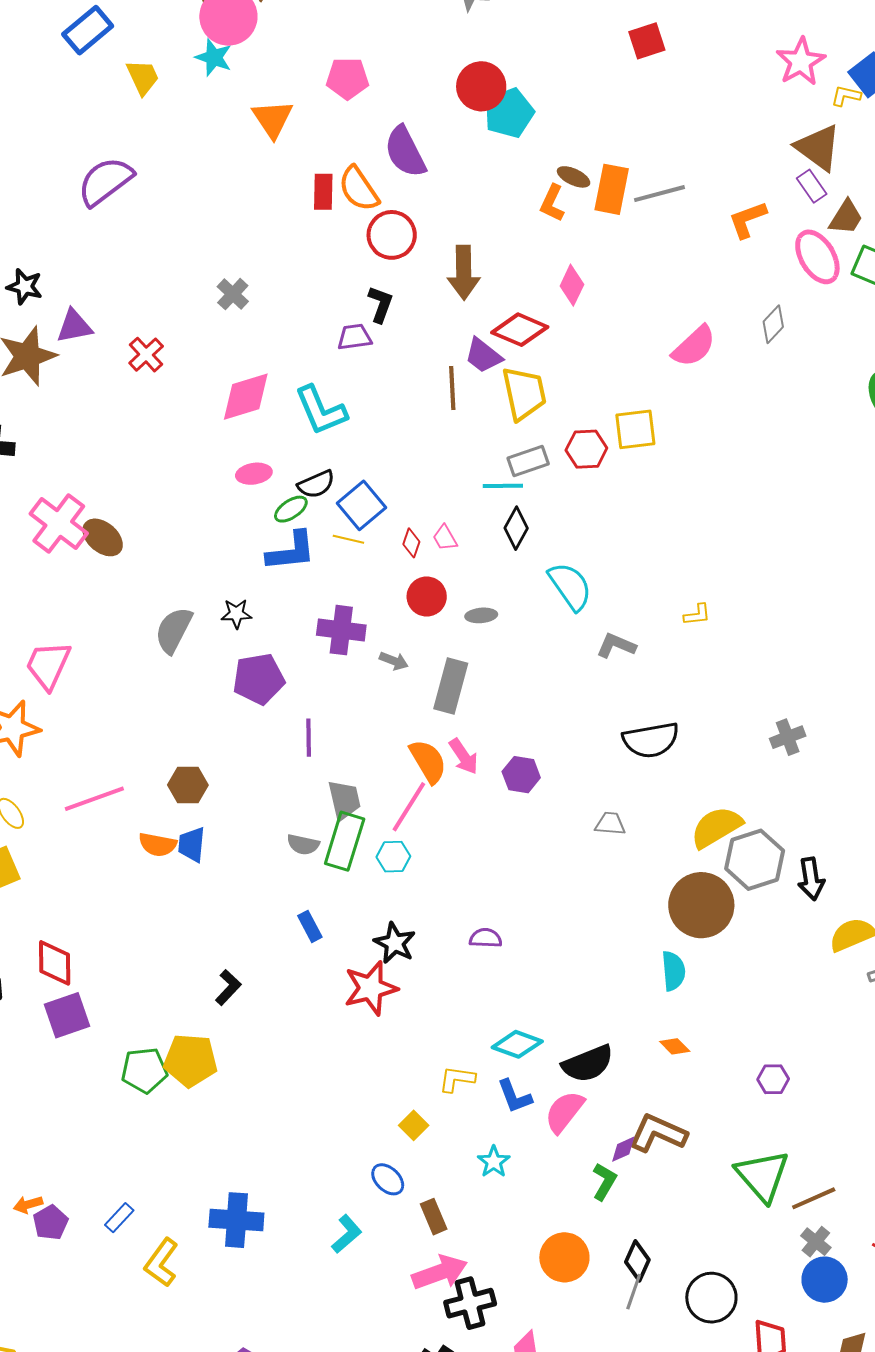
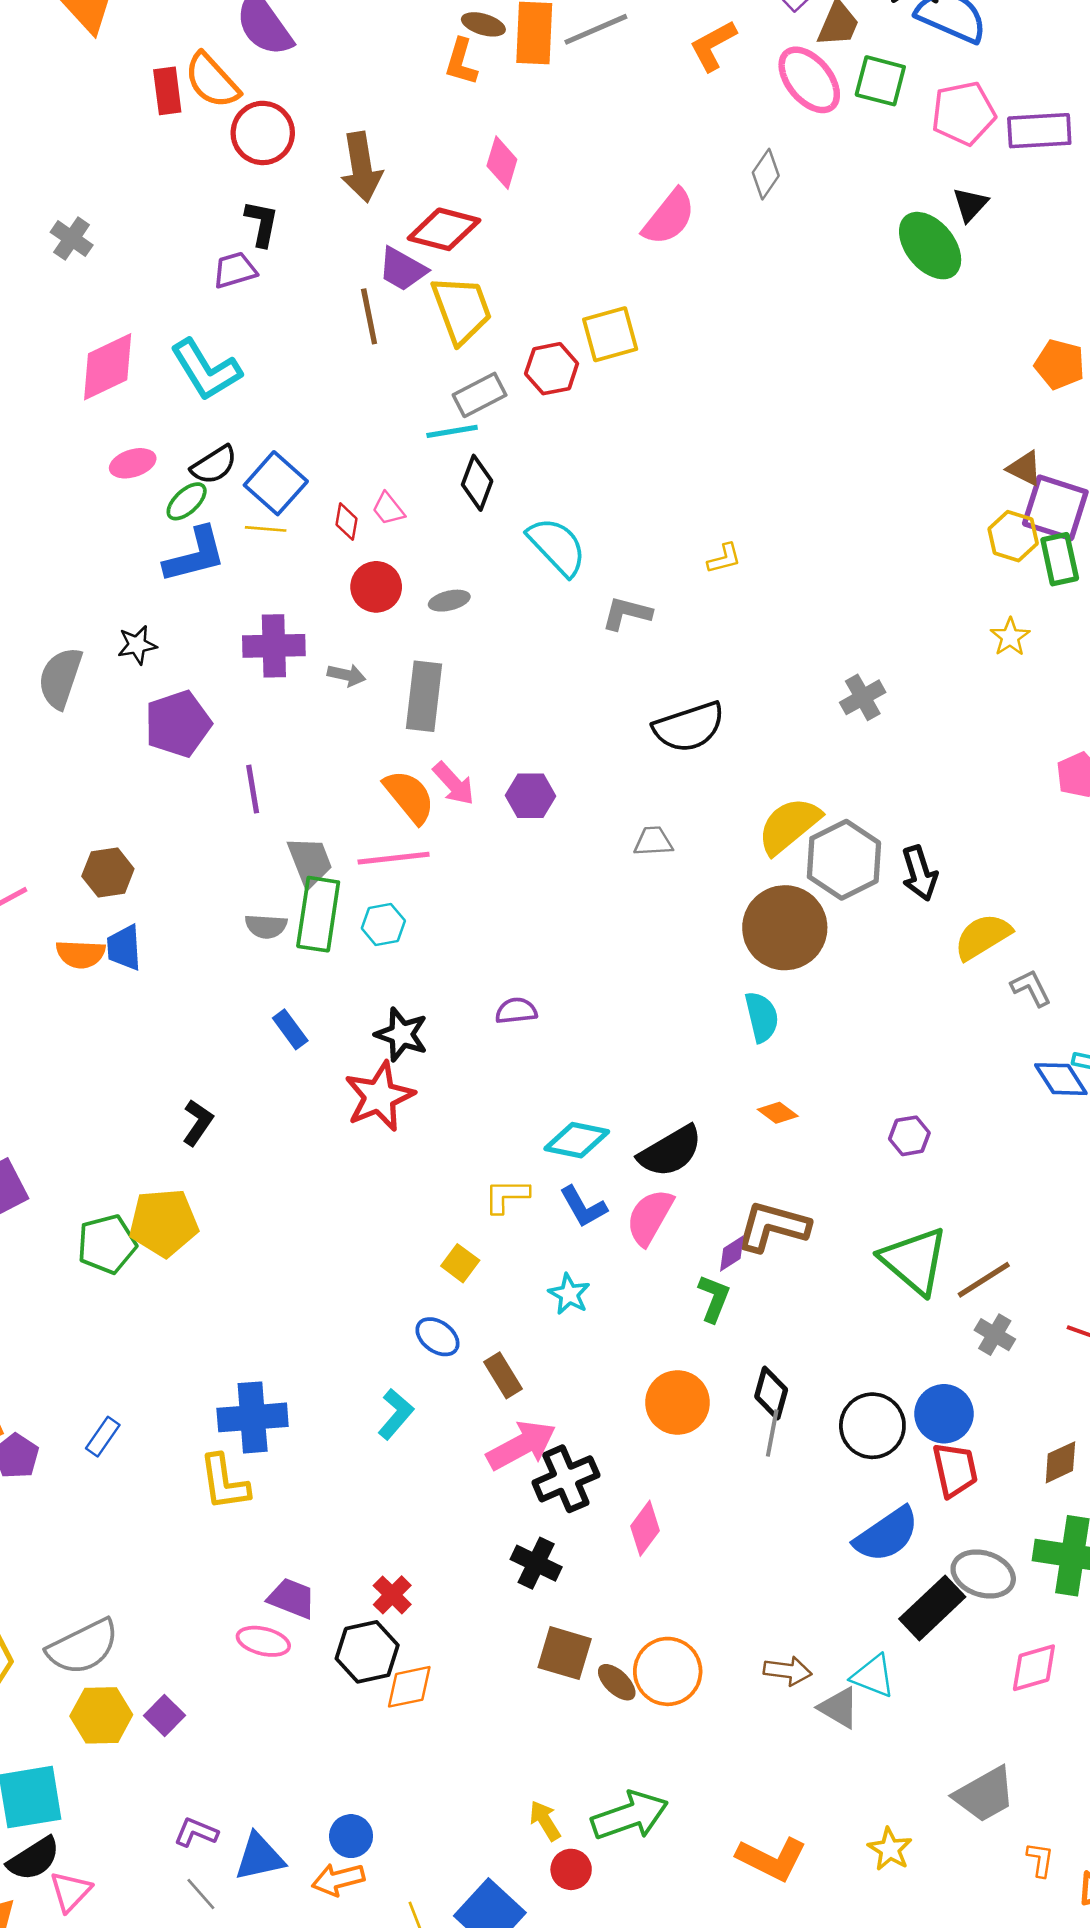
pink line: (409, 807) -> (394, 858), turned 60
yellow L-shape: (161, 1263) -> (224, 1482), moved, turned -36
blue circle: (825, 1280) -> (944, 1414), moved

